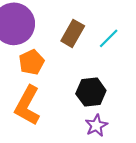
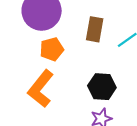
brown rectangle: (73, 33) -> (95, 29), turned -30

